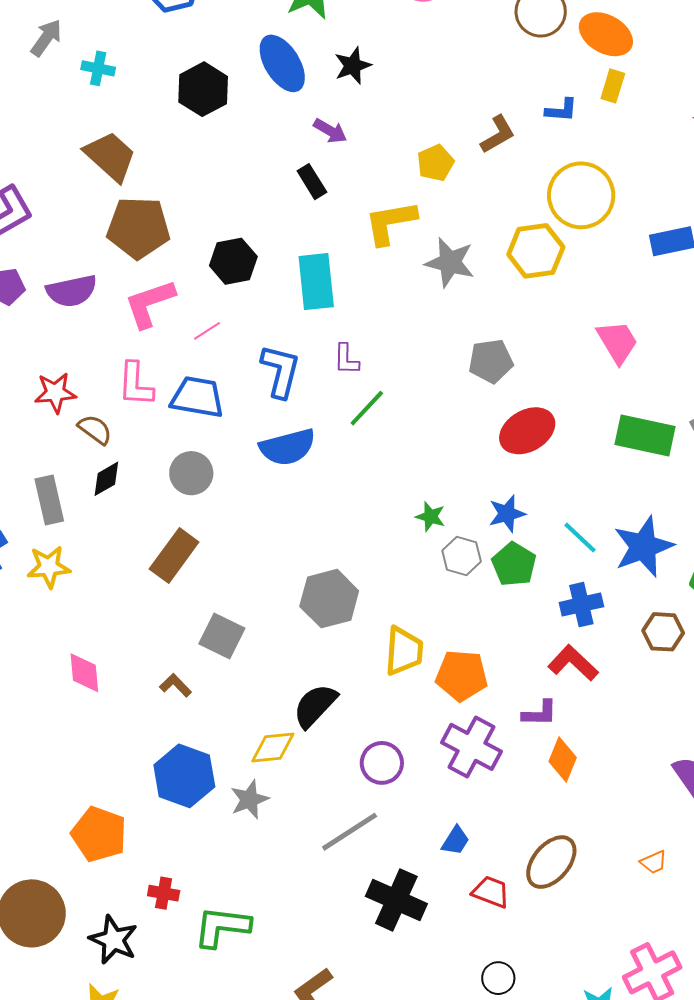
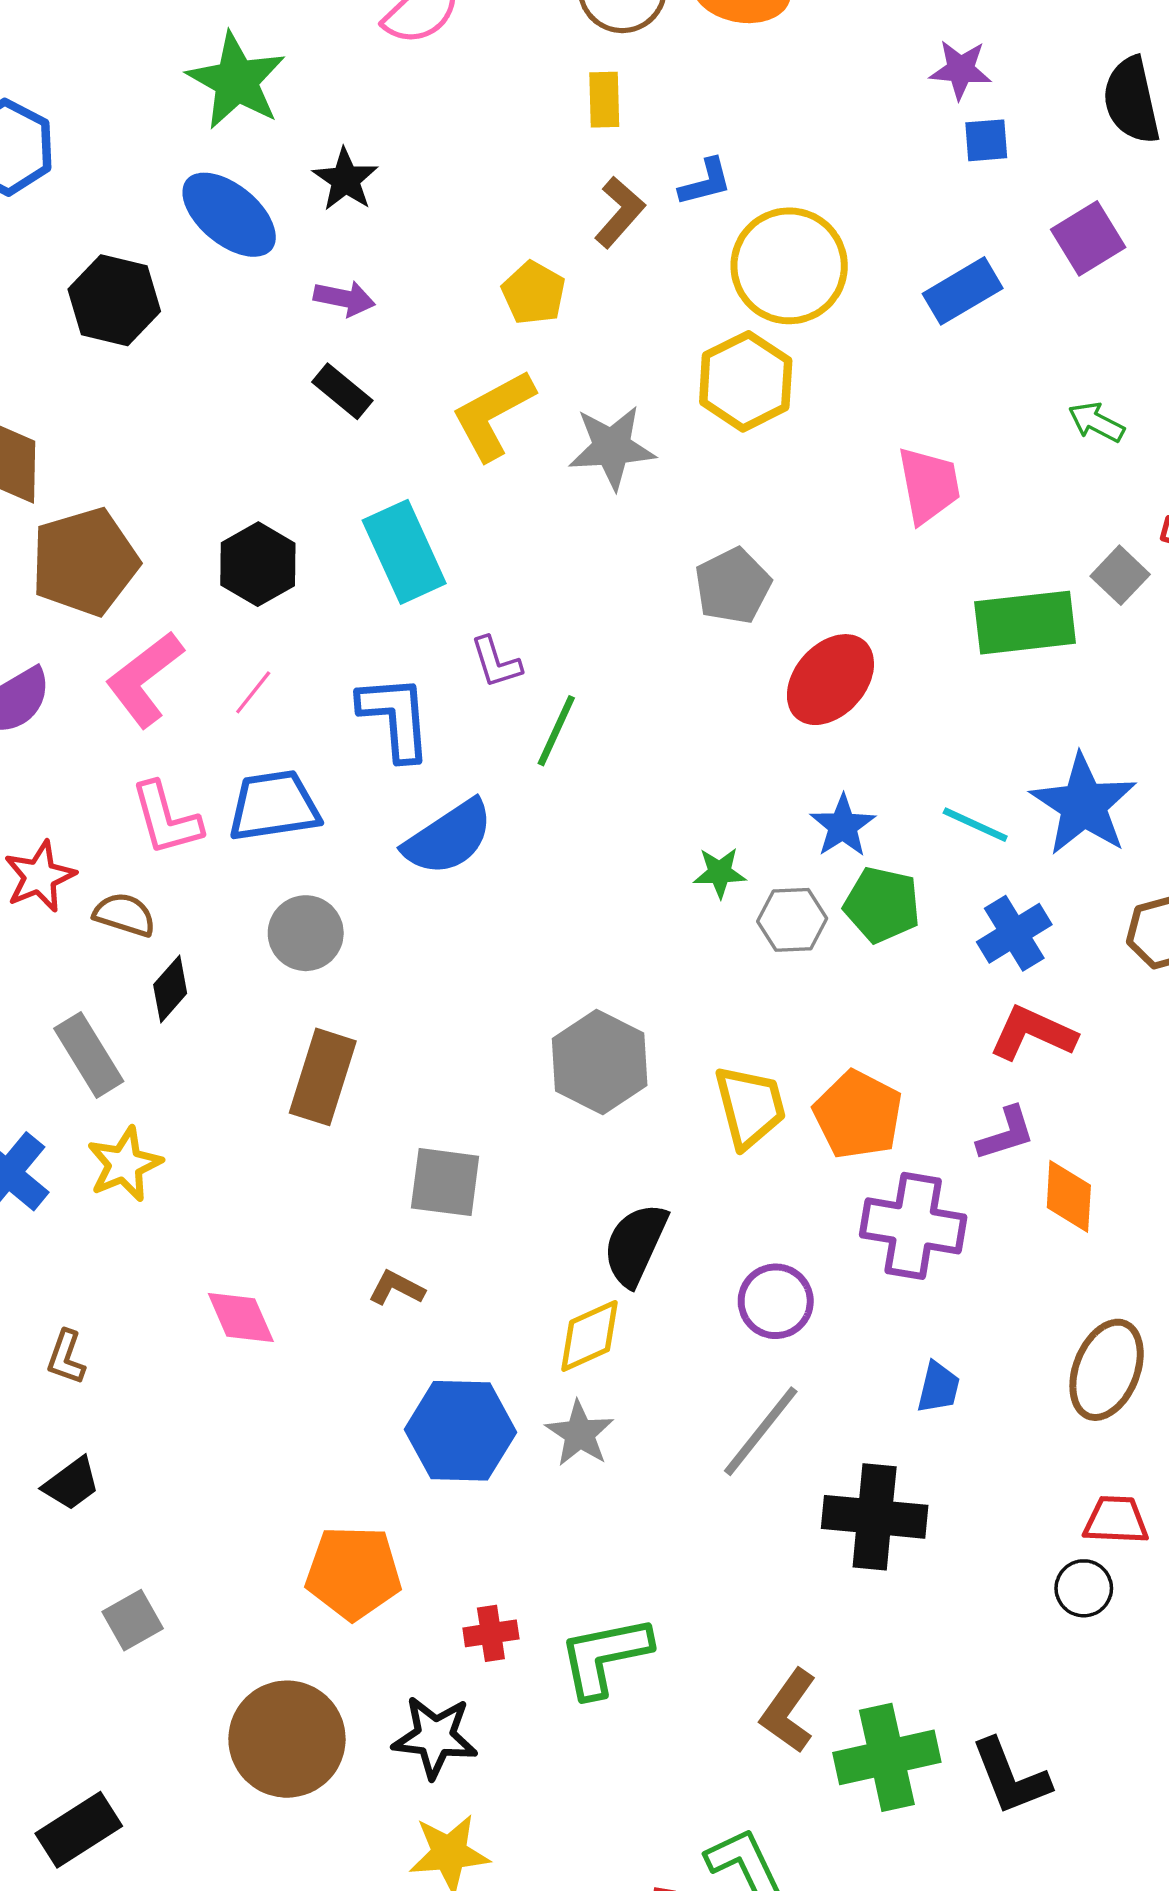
yellow rectangle: (613, 86) -> (604, 100), moved
blue L-shape: (561, 110) -> (705, 182), moved
pink trapezoid: (617, 342) -> (929, 485), turned 39
orange pentagon: (462, 675) -> (858, 1115), turned -30
red trapezoid: (491, 892) -> (1116, 1520), moved

